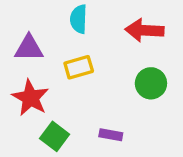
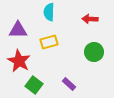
red arrow: (145, 30) -> (90, 19), size x0.7
purple rectangle: (111, 135) -> (69, 84), turned 32

